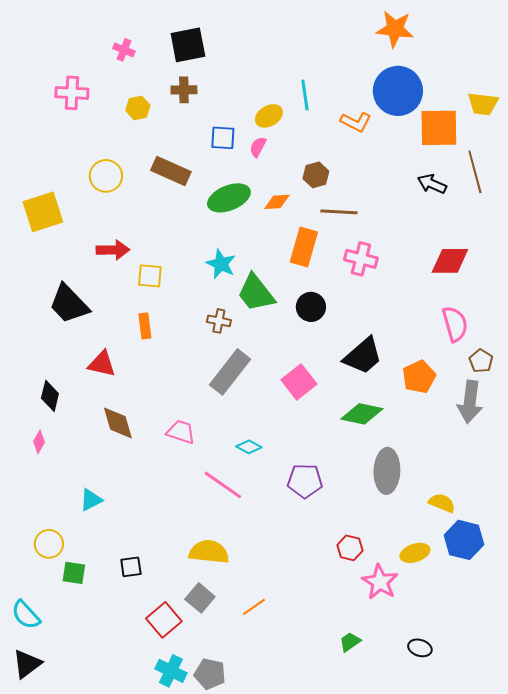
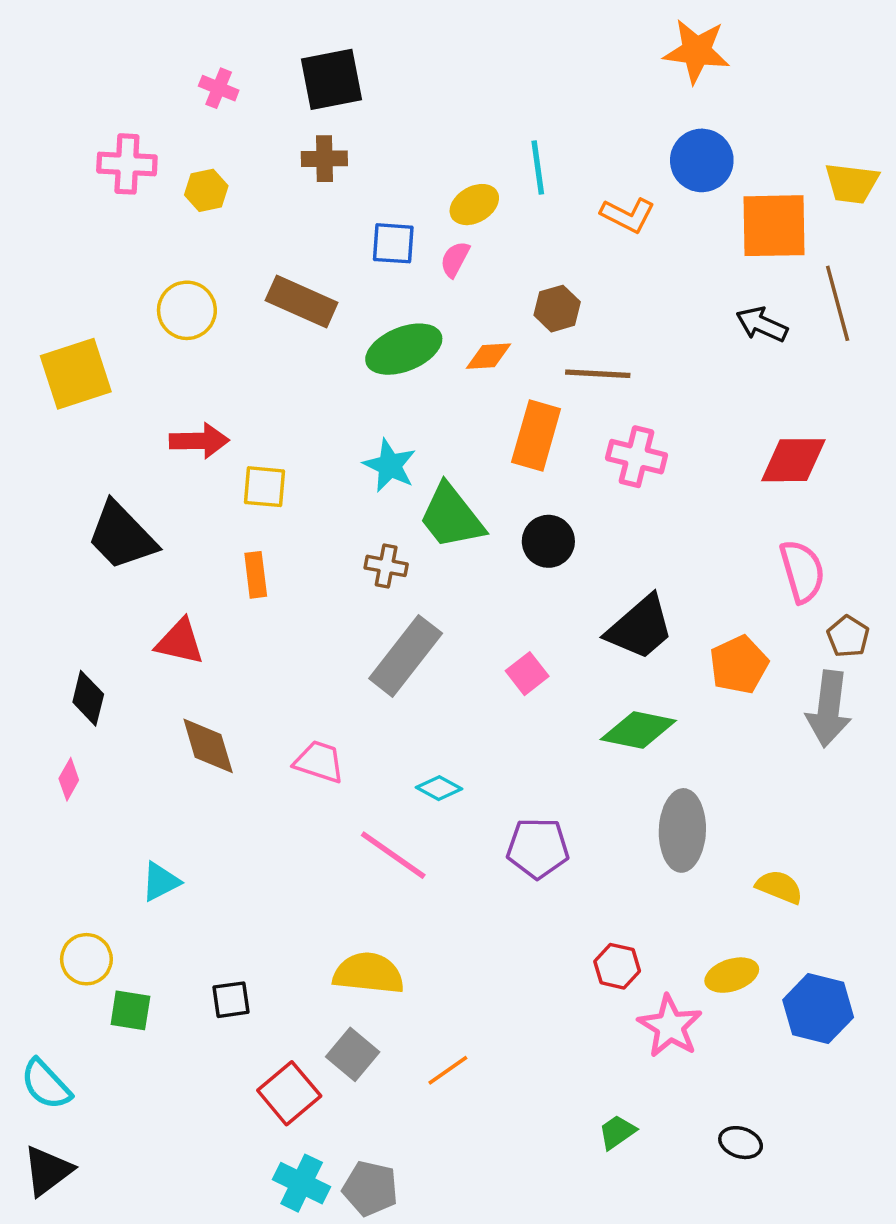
blue circle: (398, 91) -> (702, 160), size x0.7
yellow hexagon: (138, 108) -> (206, 190), moved
pink square: (299, 382) -> (527, 674), size x0.7
blue hexagon: (464, 540) -> (818, 1009), moved

